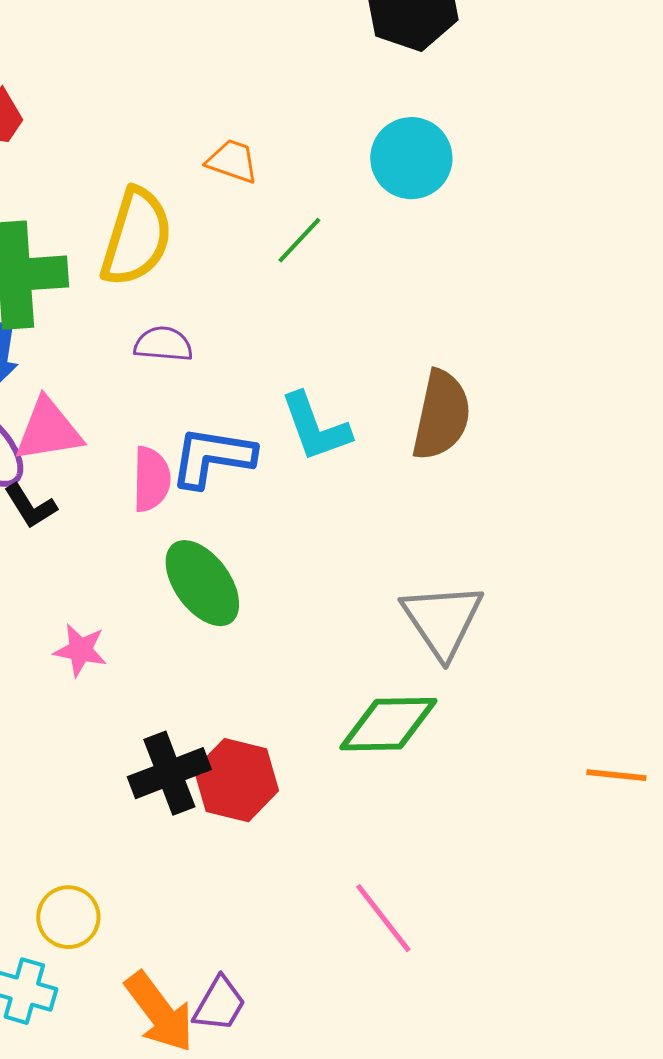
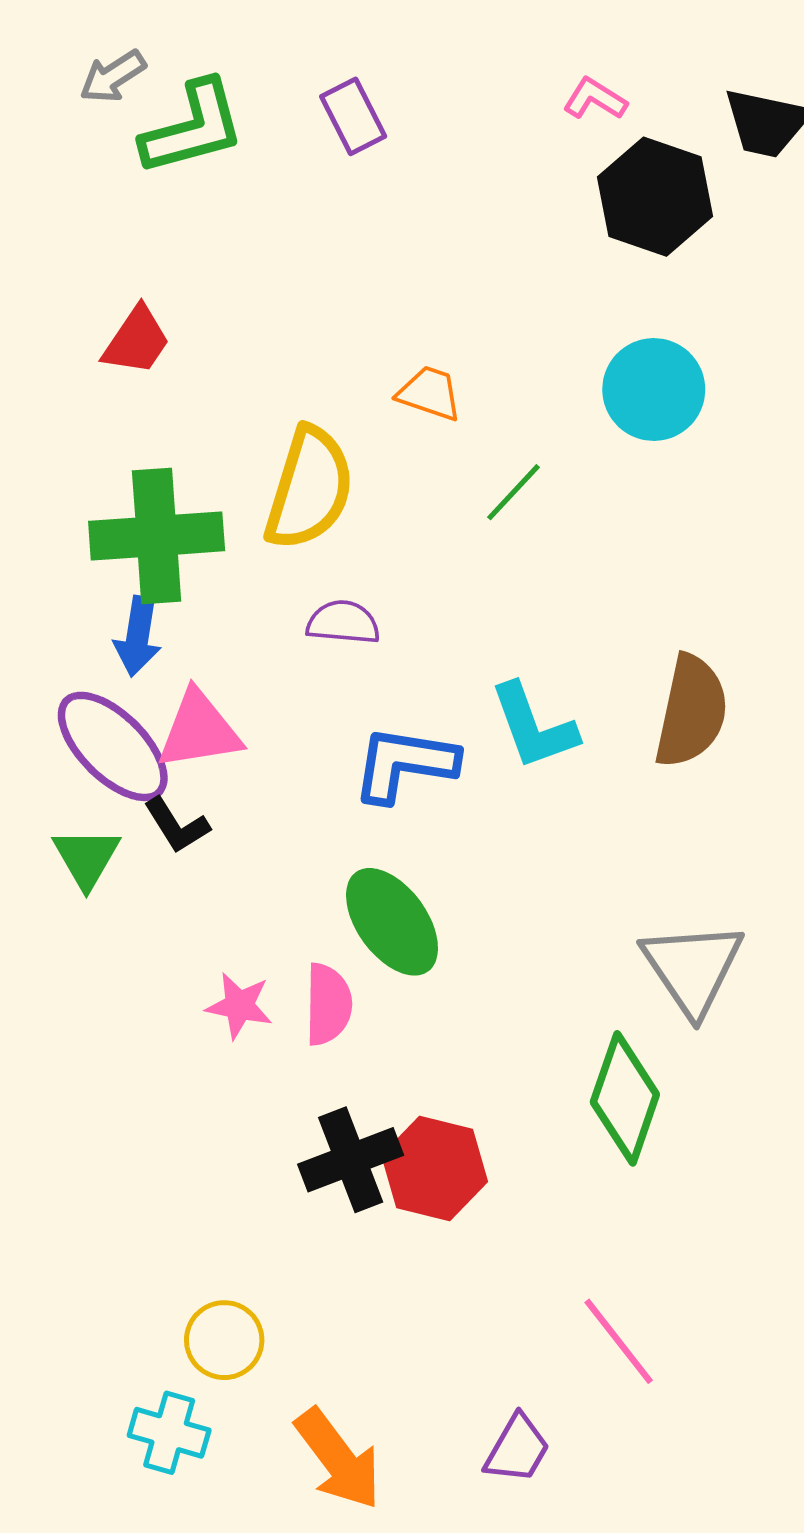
pink semicircle: (151, 479) -> (328, 1004), moved
green diamond: (388, 724) -> (625, 1098), turned -70
purple trapezoid: (219, 1004) -> (517, 1449), moved

